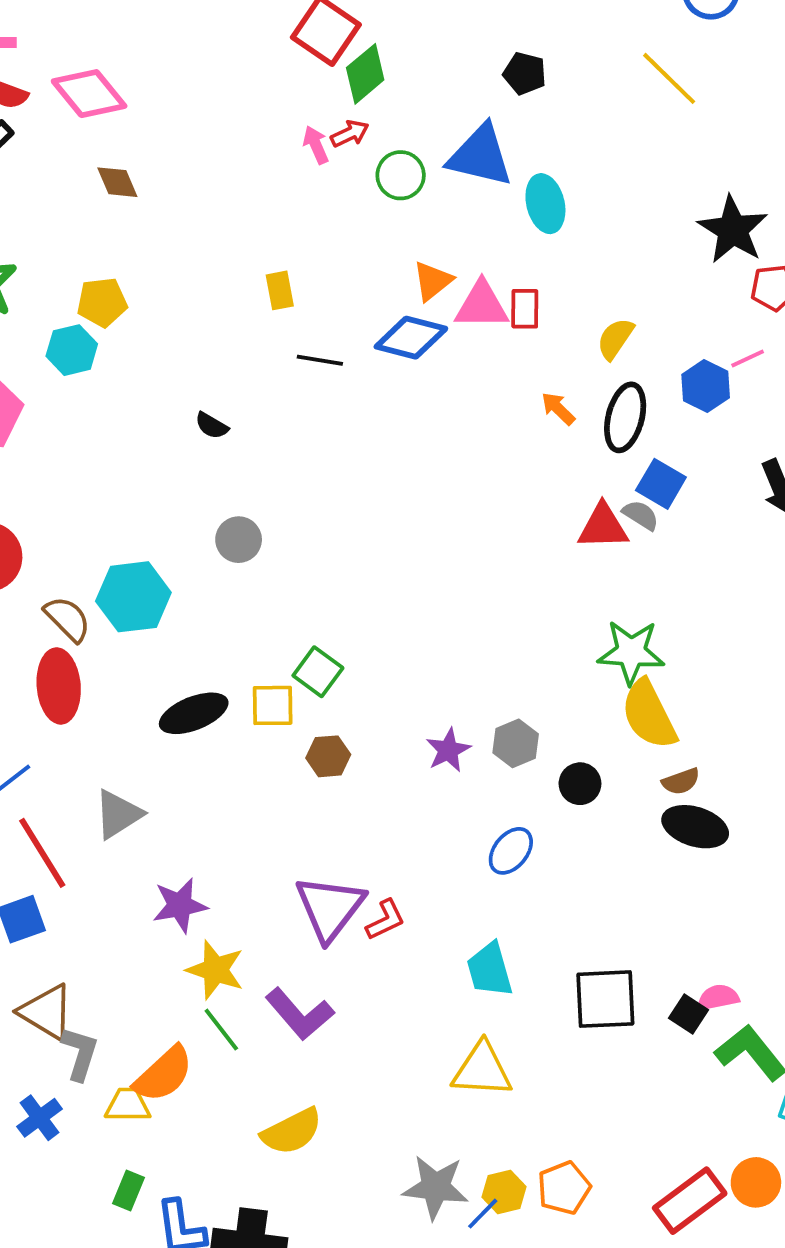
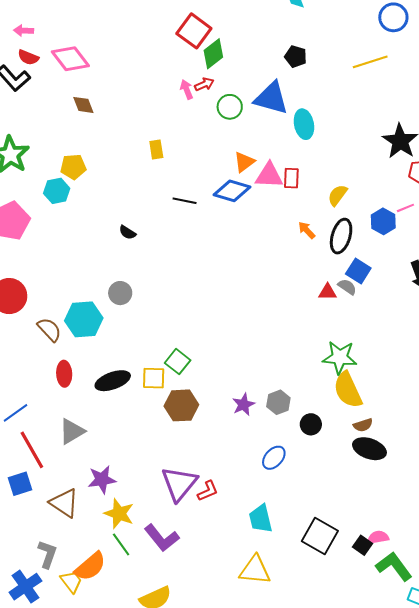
yellow line: (669, 78) -> (370, 62), turned -64
yellow rectangle: (280, 290) -> (156, 149), moved
red triangle: (603, 527) -> (328, 292), size x0.7
gray circle: (239, 540) -> (120, 293), moved
red ellipse: (59, 686) -> (64, 374), moved, size x0.7
brown hexagon: (328, 756) -> (181, 405), size x1.5
black square: (605, 999) -> (320, 536), turned 30
brown triangle: (46, 1012) -> (64, 503), moved
yellow trapezoid: (128, 1105) -> (71, 582), turned 50
blue cross: (40, 1118) -> (25, 587), size x1.4

